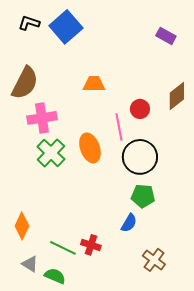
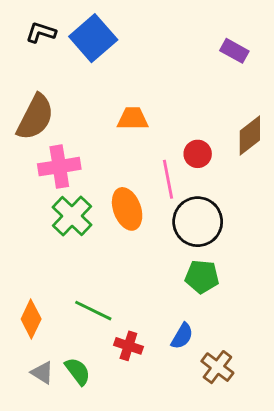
blue semicircle: (129, 223) -> (182, 336), moved
green line: (63, 248) -> (93, 311), moved
green semicircle: (55, 276) -> (78, 371), moved, turned 30

